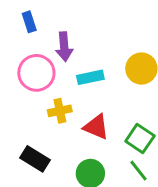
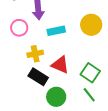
pink circle: (36, 73) -> (19, 28), size x0.7
black rectangle: (35, 159) -> (38, 77), moved

